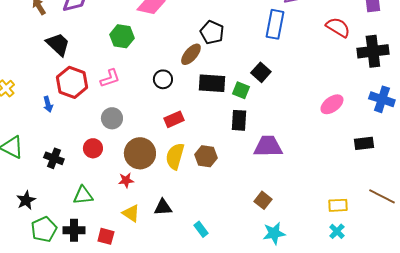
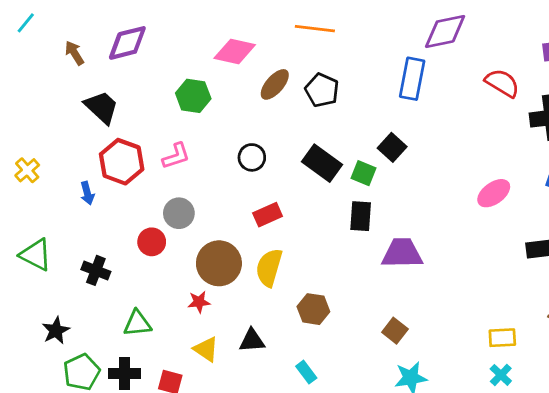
brown ellipse: (191, 54) -> (275, 84), moved
black rectangle: (212, 83) -> (322, 163), turned 32
red circle: (93, 148) -> (152, 242), moved
brown hexagon: (206, 156) -> (313, 309), moved

